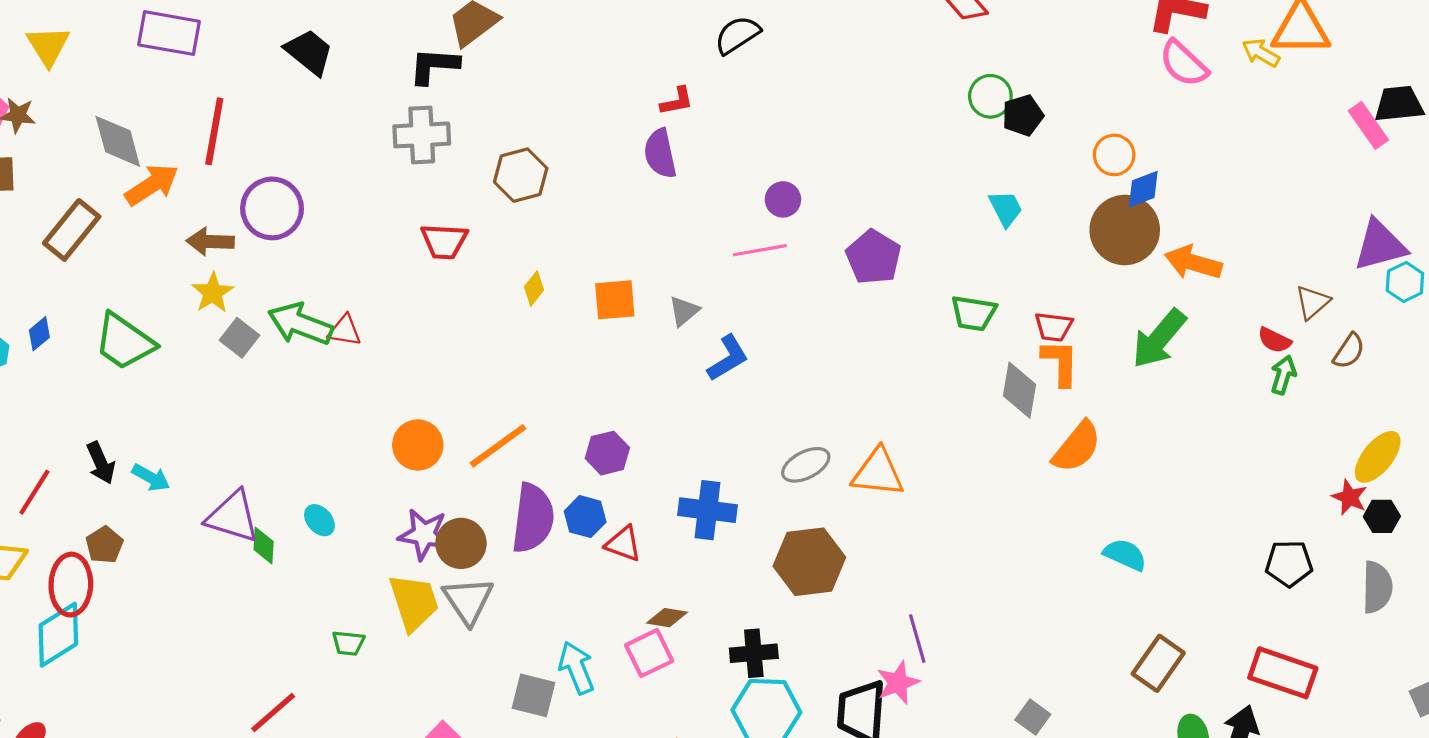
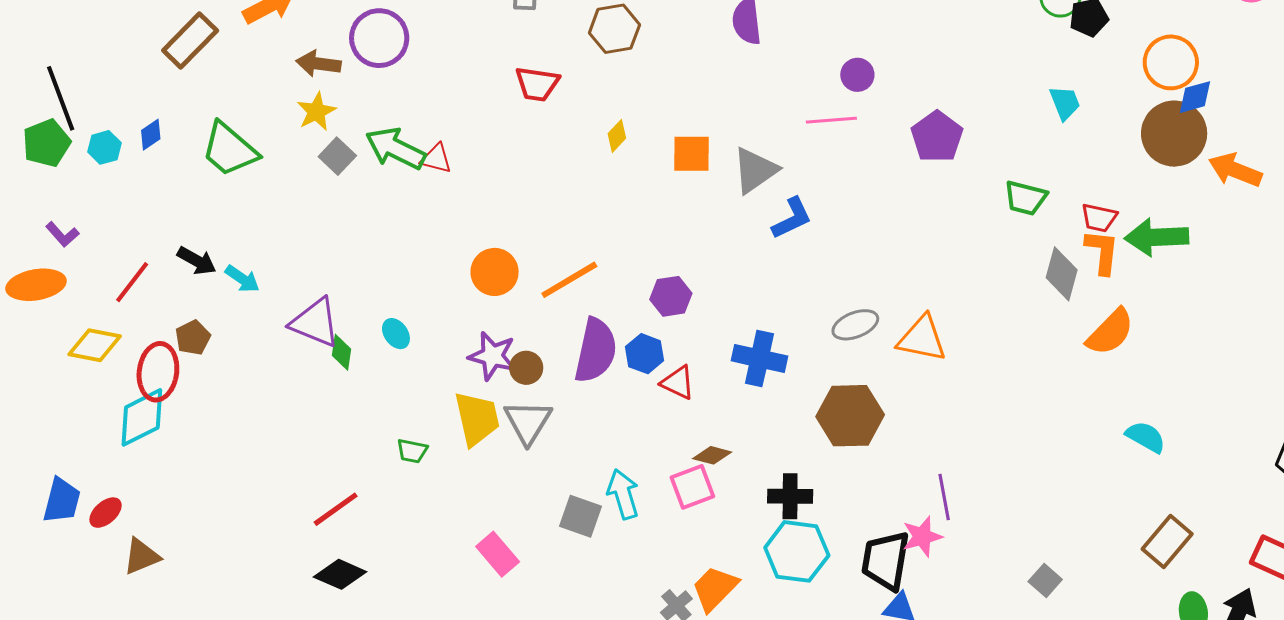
orange circle: (1114, 155) -> (1171, 62), size x1.4
gray triangle: (684, 311) -> (755, 170), size x1.6
green arrow: (1159, 339) -> (1157, 237), moved, turned 42
black arrow: (101, 463) -> (197, 261), turned -42
brown circle: (461, 543) -> (526, 368), size x0.7

